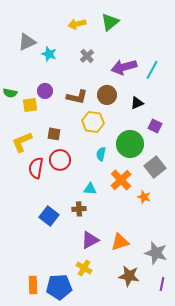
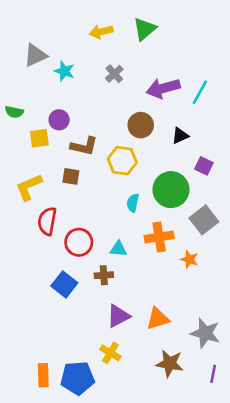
green semicircle: (10, 93) -> (14, 112), moved
brown L-shape: (77, 97) -> (84, 146), moved
red circle: (60, 160) -> (79, 242), moved
orange cross: (121, 180) -> (159, 237), turned 35

